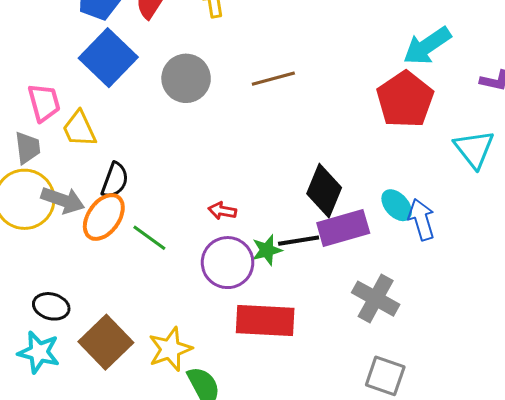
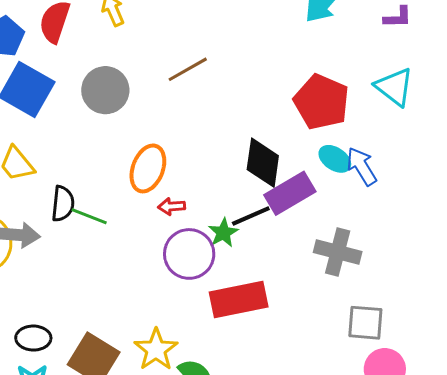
red pentagon: (405, 100) -> (321, 102), moved
orange ellipse: (104, 217) -> (148, 168), moved
green line: (149, 238) -> (89, 216), moved

